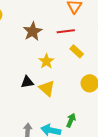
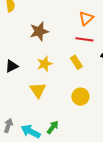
red line: (66, 31) -> (84, 39), moved
black triangle: (27, 82) -> (12, 66), moved, turned -32

